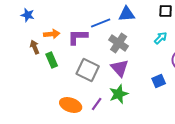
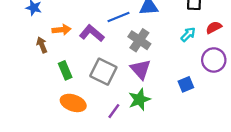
purple L-shape: (78, 37) -> (92, 33), turned 40
green rectangle: (52, 60) -> (65, 70), moved
orange ellipse: (71, 105) -> (73, 103), moved

